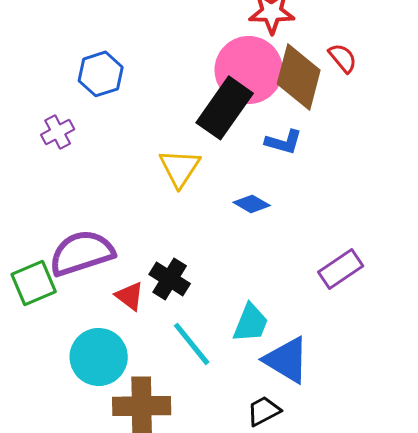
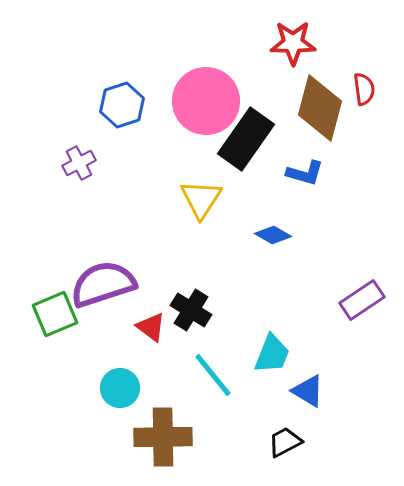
red semicircle: (343, 58) -> (364, 89), turned 32
pink circle: (249, 70) -> (206, 101), moved
cyan circle: (99, 357) -> (120, 388), size x0.7
blue triangle: (287, 360) -> (308, 391), size x0.7

